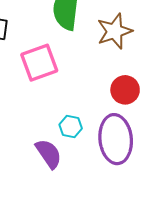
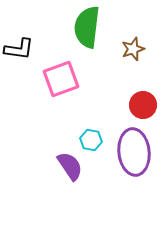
brown star: (115, 31) -> (133, 49), size x0.7

